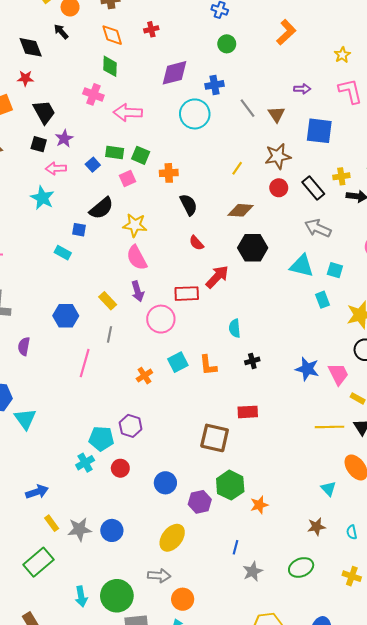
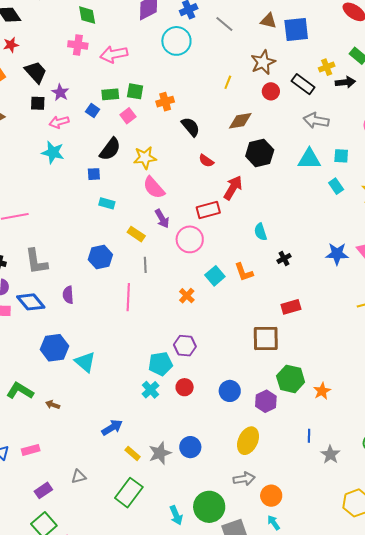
brown triangle: (276, 114) -> (268, 21), moved, turned -30
cyan rectangle: (63, 253) -> (107, 203), moved

